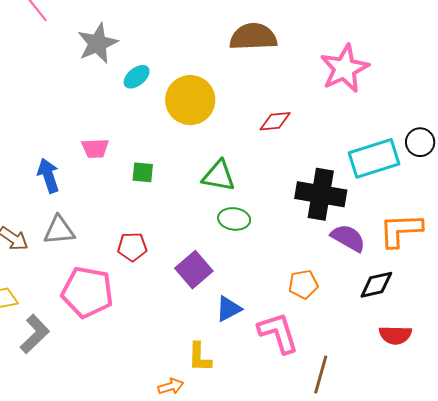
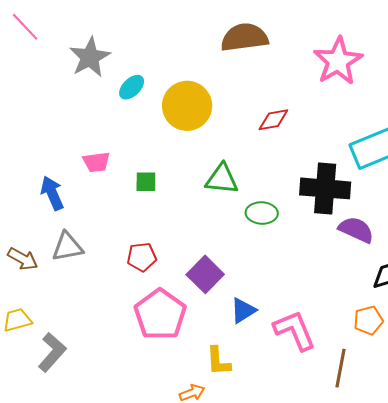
green ellipse: (234, 219) -> (262, 213), moved
orange pentagon: (303, 284) -> (368, 320), moved
pink pentagon: (87, 292) -> (160, 315), moved, turned 30

